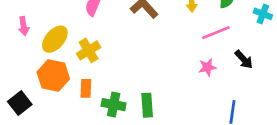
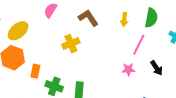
pink line: (216, 33) -> (139, 45), turned -50
yellow cross: (89, 50) -> (71, 44), moved

